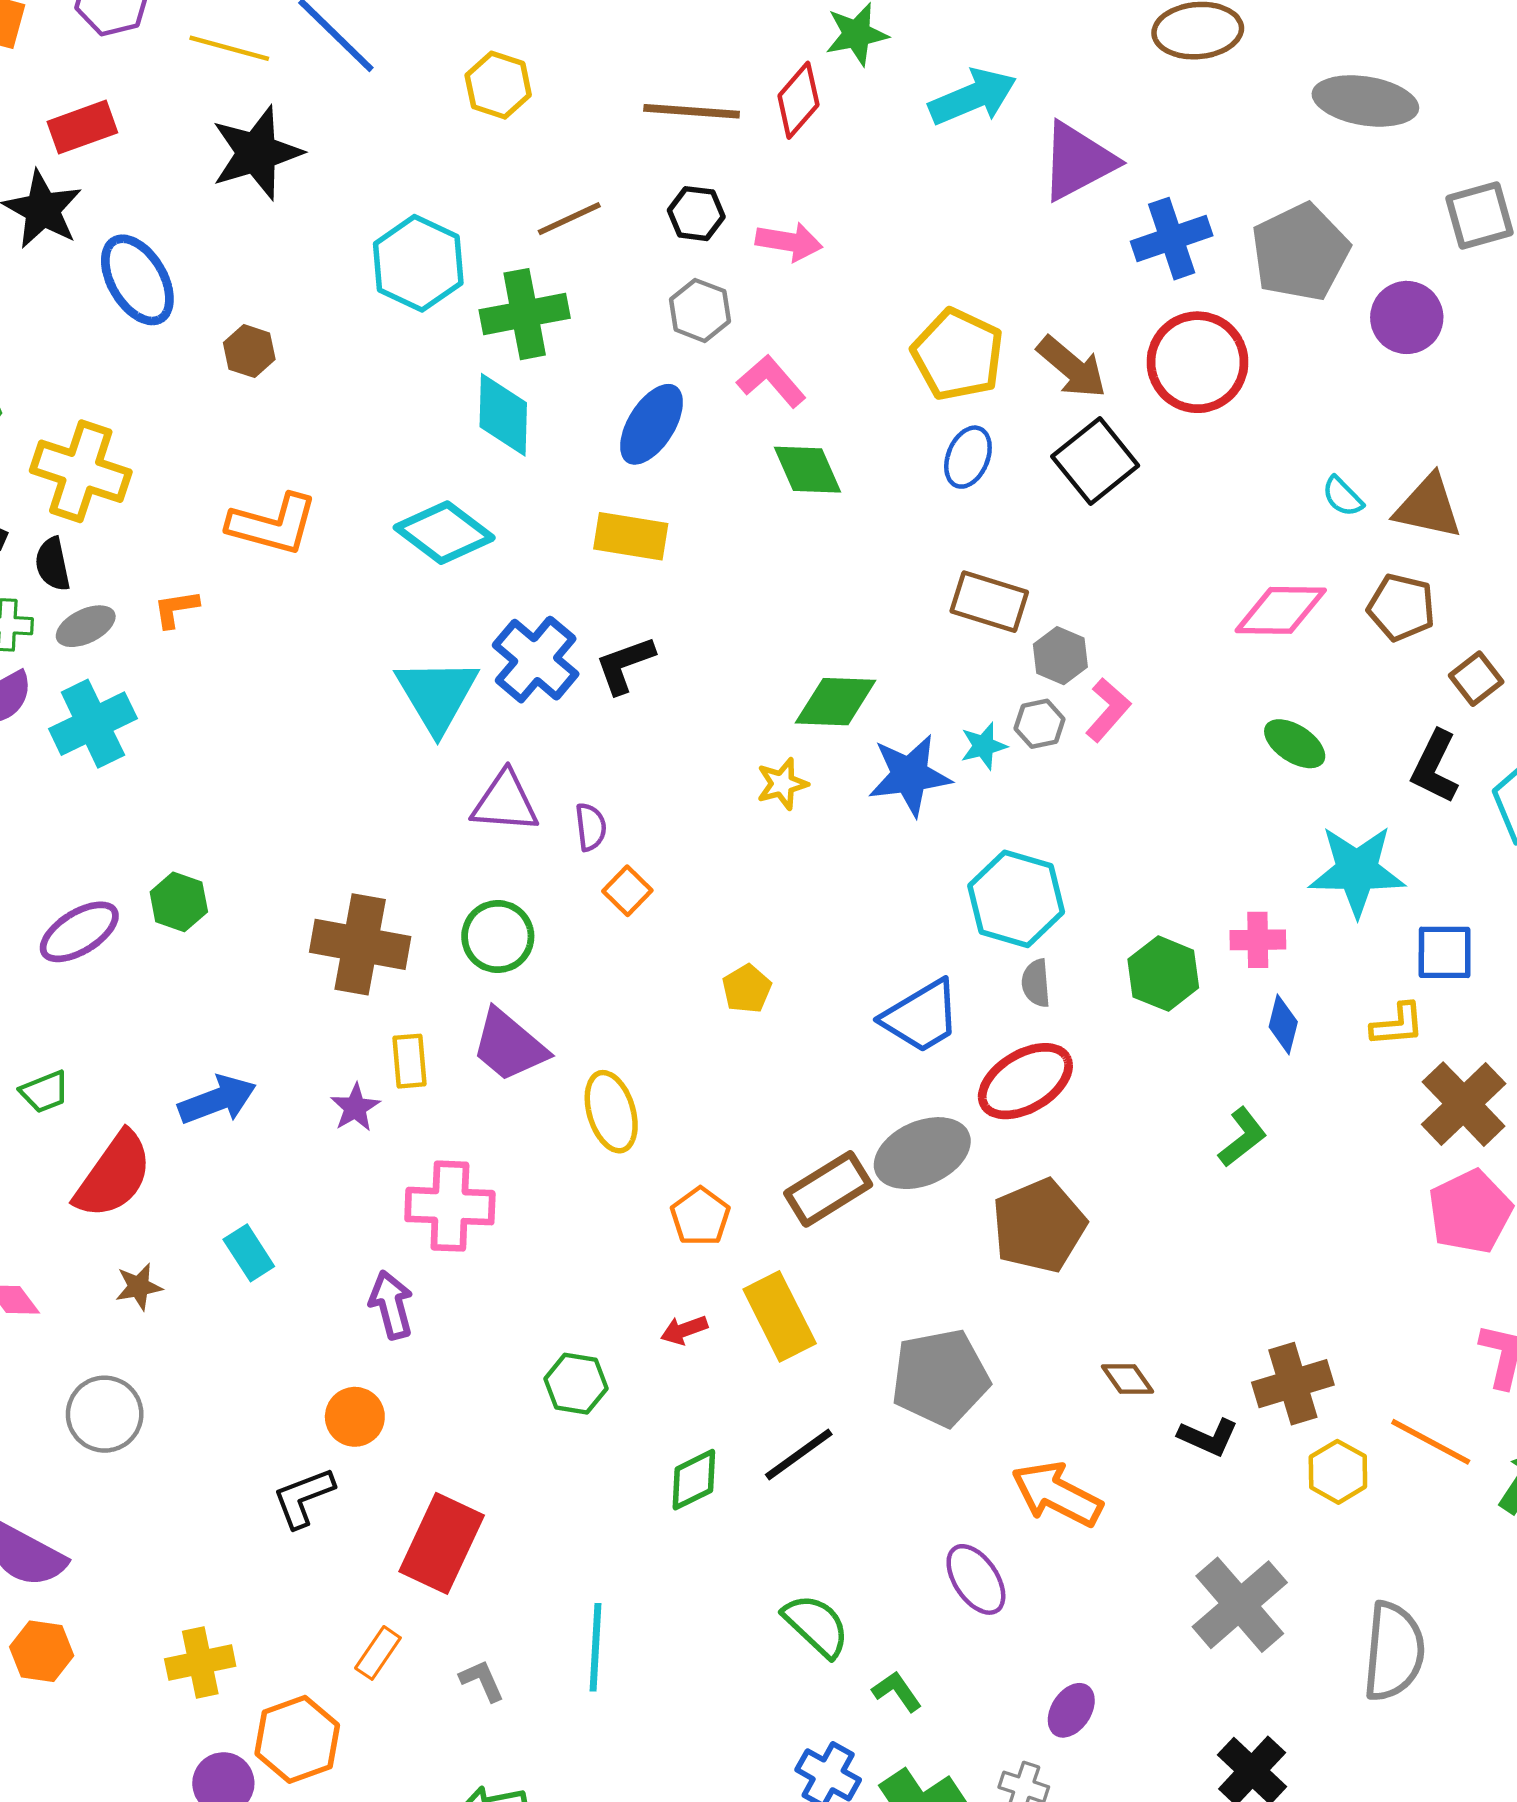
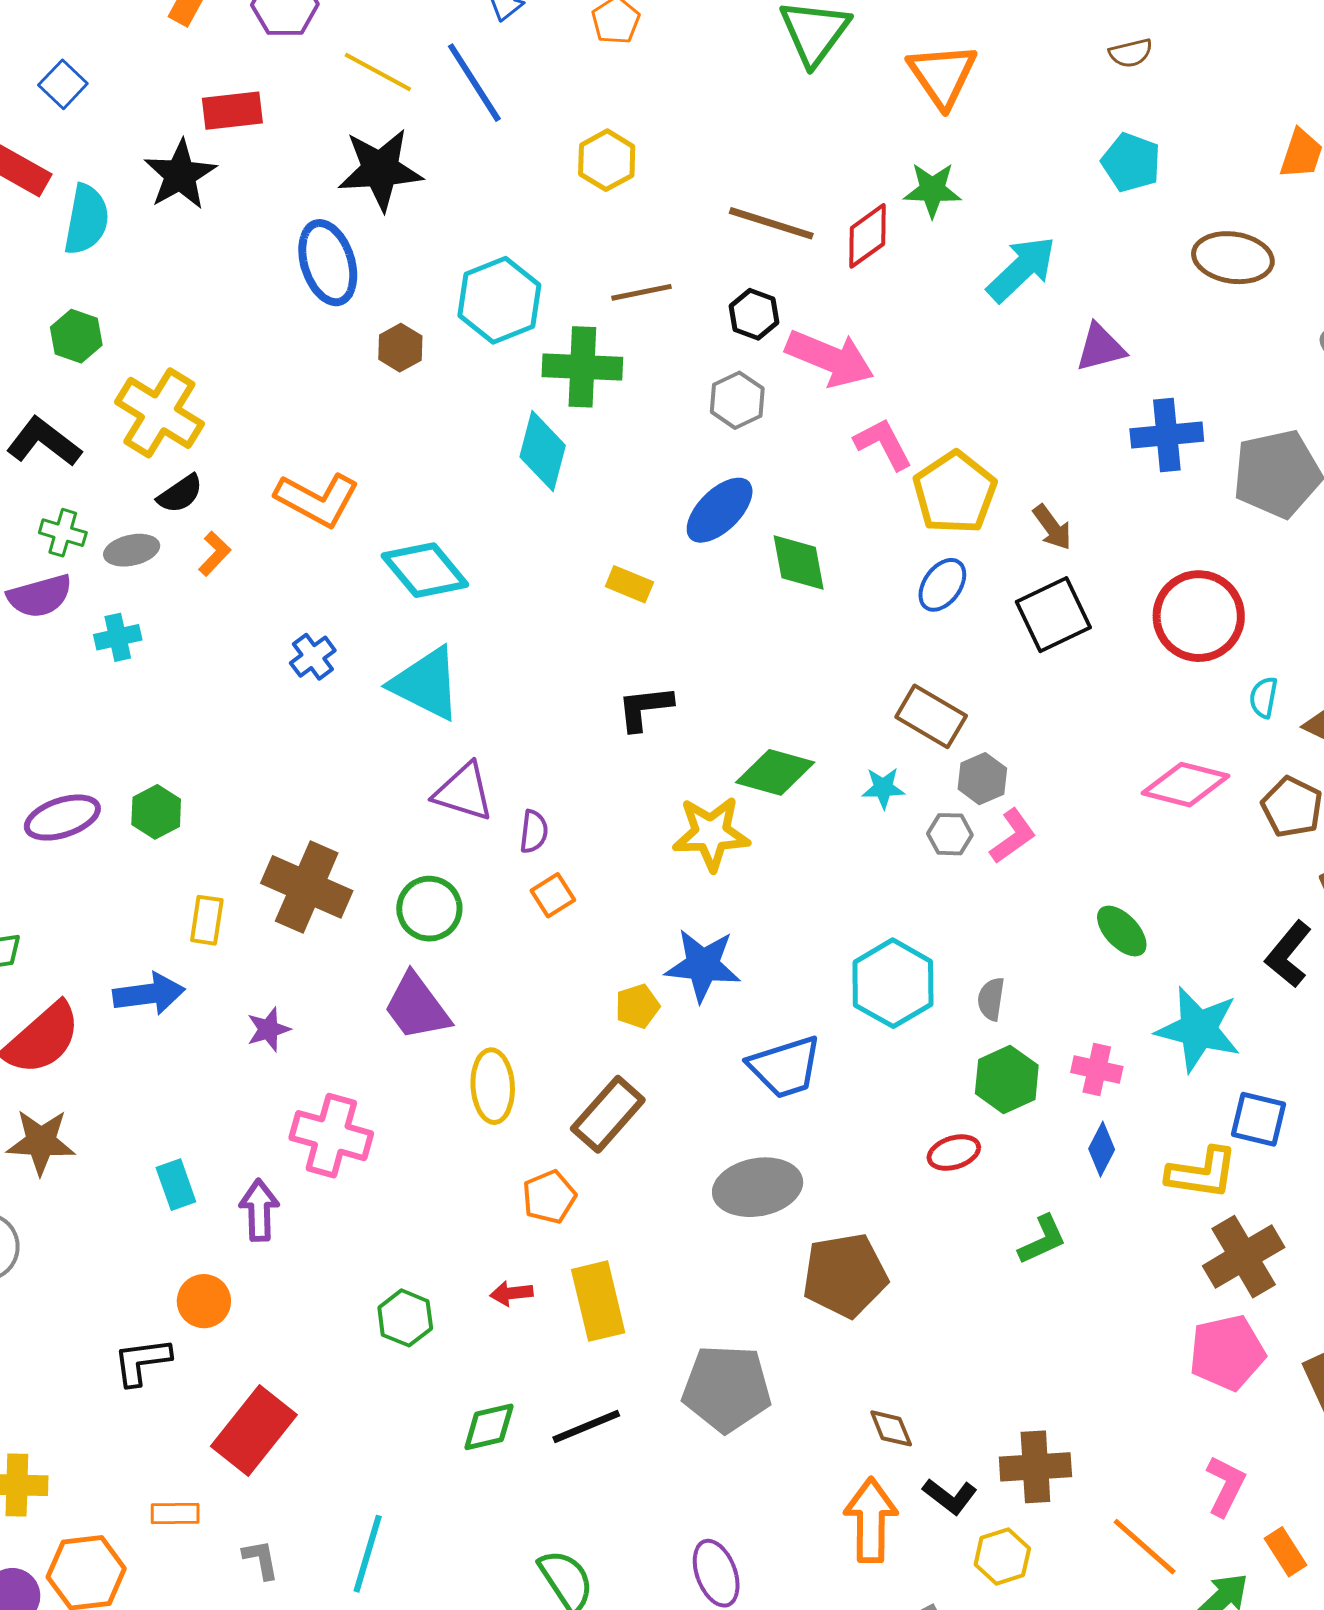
cyan arrow: (973, 97) -> (1021, 269), turned -34
purple triangle: (1078, 161) -> (1100, 348), size x0.7
pink arrow: (789, 242) -> (830, 358), size x1.5
blue ellipse: (137, 280) -> (328, 263), moved
brown hexagon: (249, 351) -> (400, 348), moved
red circle: (1197, 362) -> (1199, 616), moved
brown arrow: (1072, 367) -> (1052, 527), size x0.7
pink L-shape: (771, 381) -> (883, 444), moved
blue ellipse: (652, 424) -> (720, 510), moved
cyan semicircle: (1343, 497) -> (1264, 697), turned 42
cyan diamond: (444, 533) -> (425, 570), moved
yellow rectangle: (631, 536) -> (629, 584), size x0.7
black semicircle: (53, 564) -> (180, 494), moved, turned -126
orange L-shape: (176, 609) -> (215, 554), turned 129
blue cross: (536, 660) -> (313, 657), moved, size x0.6
black L-shape: (625, 665) -> (645, 708), moved
cyan triangle: (437, 695) -> (426, 684), turned -46
cyan cross: (93, 724) -> (118, 637), size x0.6
green ellipse: (1295, 744) -> (1122, 931), moved
cyan star: (984, 746) -> (883, 788), moved
blue star: (910, 775) -> (703, 965), moved
yellow star: (782, 784) -> (711, 833), size x1.6
gray semicircle: (1036, 983) -> (991, 999), moved
yellow L-shape: (1398, 1025) -> (1202, 1173), size x1.4
yellow rectangle: (410, 1061) -> (207, 920), moved
red ellipse: (1025, 1081) -> (954, 1153), moved, size x0.6
brown rectangle: (828, 1189) -> (608, 1114), moved, turned -30
cyan rectangle: (249, 1253) -> (176, 1185), moved
brown star: (139, 1287) -> (41, 1142), size x1.6
yellow hexagon: (1338, 1472) -> (1002, 1557), moved
orange arrow: (1057, 1494) -> (871, 1520), moved, turned 50
orange rectangle: (378, 1653) -> (175, 1514), turned 42

